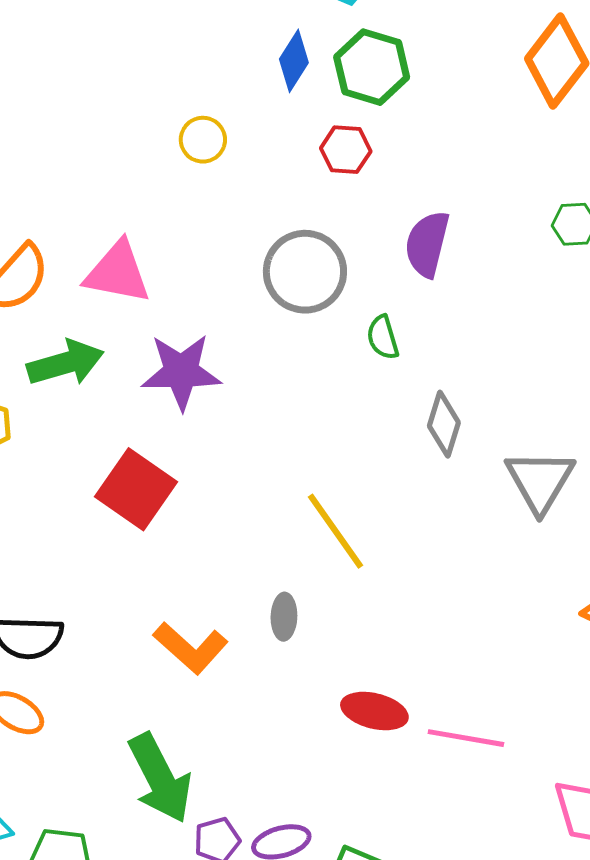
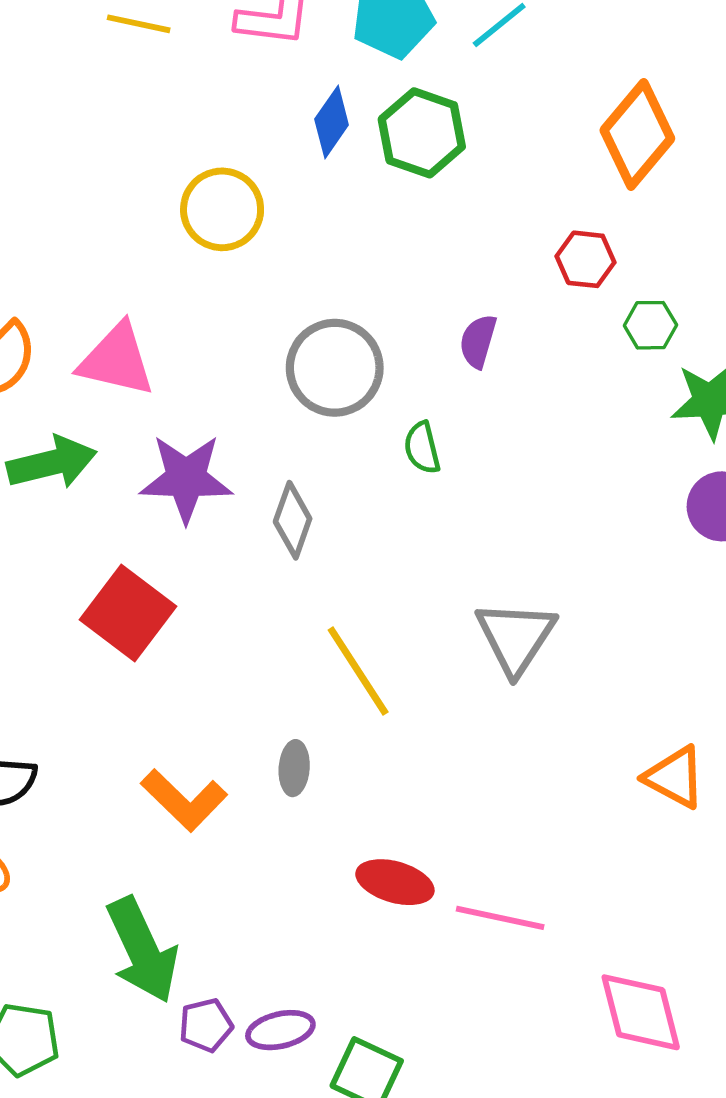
yellow circle: (203, 140) -> (222, 209), size x1.5
red hexagon: (346, 150) -> (586, 259), moved
purple semicircle: (427, 244) -> (478, 341), size x0.7
gray diamond: (444, 424) -> (293, 520), moved
gray triangle: (540, 481) -> (516, 637), moved

